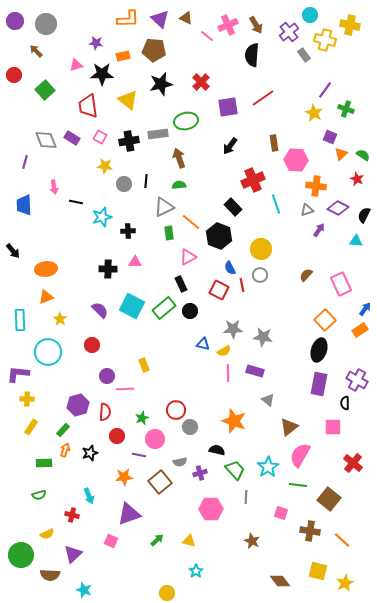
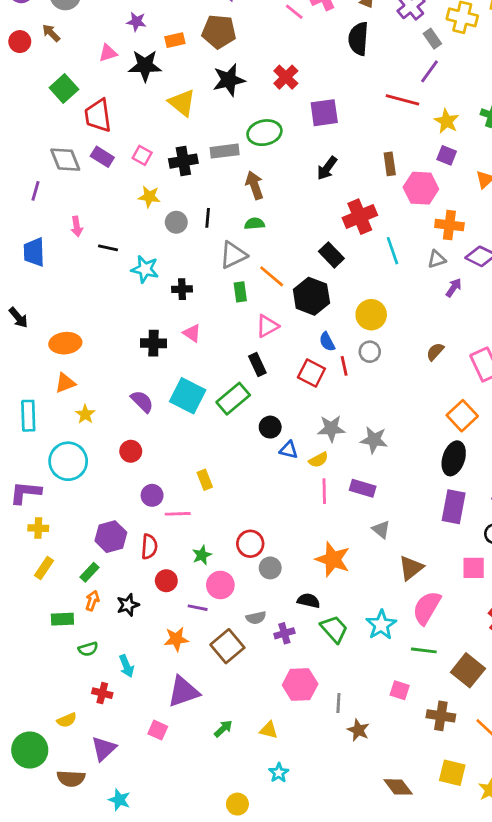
red circle: (14, 75) -> (20, 42), moved
purple line: (325, 90) -> (429, 71), moved
red line: (263, 98) -> (402, 100), moved, turned 50
red trapezoid: (88, 106) -> (98, 116), moved
purple square: (330, 137) -> (447, 155), moved
cyan star: (102, 217) -> (145, 269), turned 30
pink triangle: (135, 262) -> (192, 333), turned 32
black circle: (190, 311) -> (270, 427), moved
green semicircle: (39, 495) -> (88, 649), moved
gray line: (246, 497) -> (338, 703), moved

